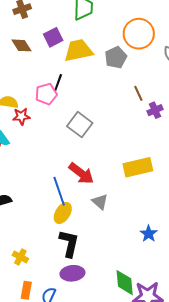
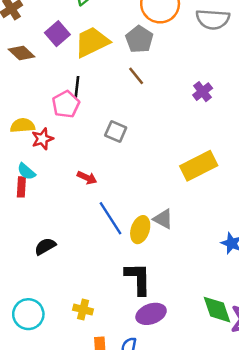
brown line: (138, 93) -> (136, 76), moved
gray square: (80, 125) -> (116, 131), size x0.7
red arrow: (81, 173) -> (87, 178), moved, size x0.6
yellow ellipse: (63, 213) -> (140, 230), moved

